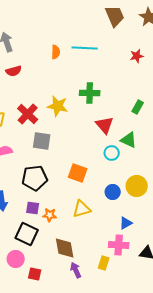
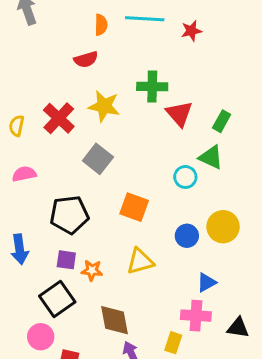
red star: (137, 56) -> (191, 31), moved
red semicircle: (14, 71) -> (86, 59), moved
green rectangle: (138, 107) -> (222, 121), moved
red triangle: (105, 125) -> (179, 114), moved
gray square: (42, 141) -> (98, 159), moved, turned 30
black square: (27, 234) -> (57, 299), turned 30

